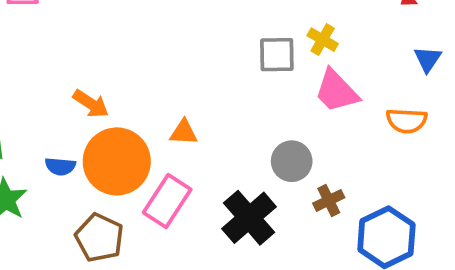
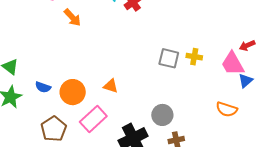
yellow cross: (323, 40) -> (194, 57), turned -35
pink trapezoid: (336, 91) -> (233, 64), moved
orange arrow: (91, 104) -> (72, 17), moved
orange circle: (117, 161) -> (73, 92), size x0.7

